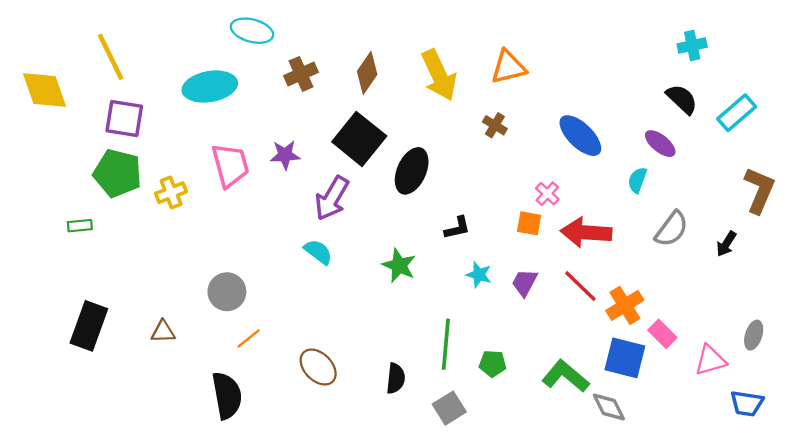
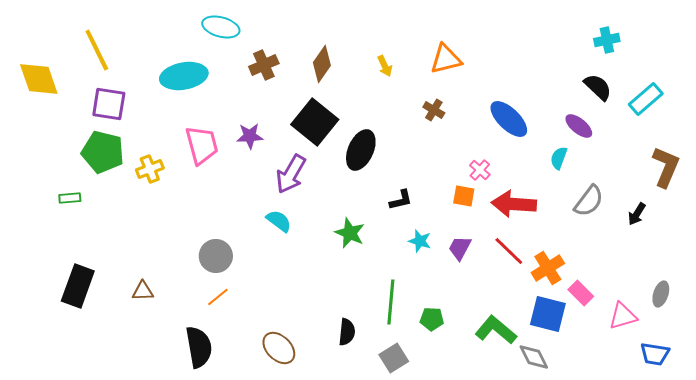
yellow arrow: (439, 75) -> (385, 66), size x0.5
gray circle: (227, 292) -> (216, 256), moved
brown ellipse: (318, 367) -> (279, 348), moved

